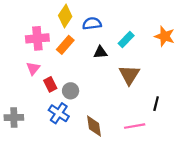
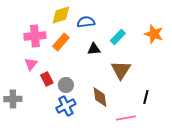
yellow diamond: (65, 16) -> (61, 15), turned 40
blue cross: (59, 113) -> (66, 106), moved, turned 30
gray cross: (14, 118) -> (13, 99), moved
brown diamond: (94, 126) -> (100, 97), moved

